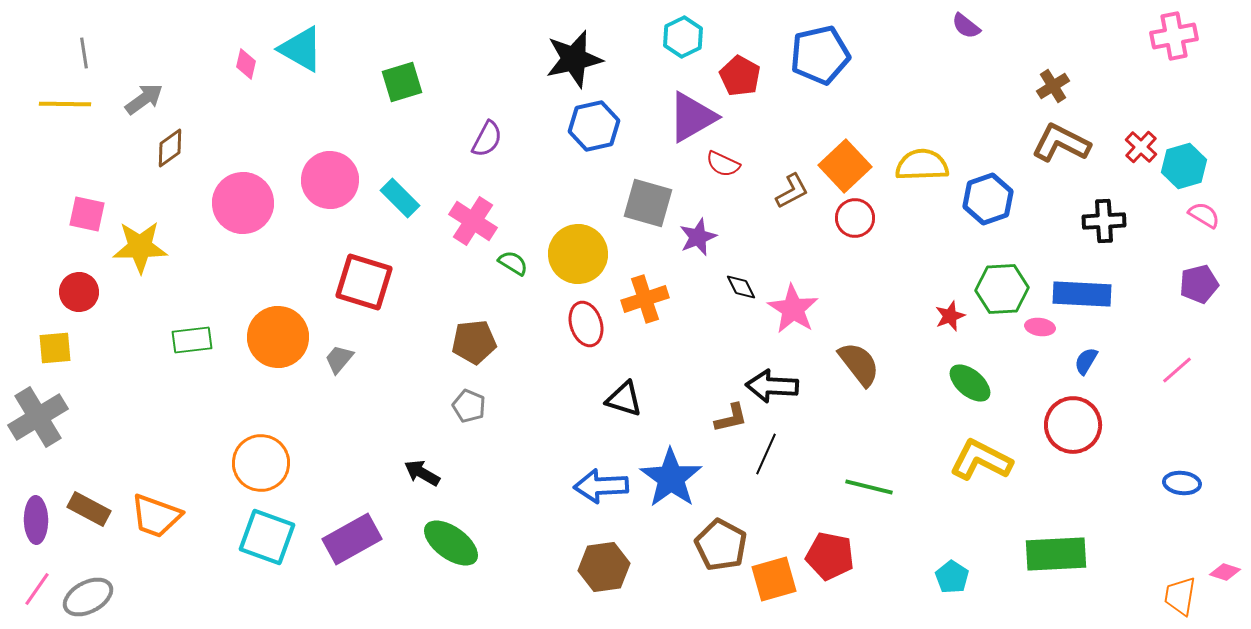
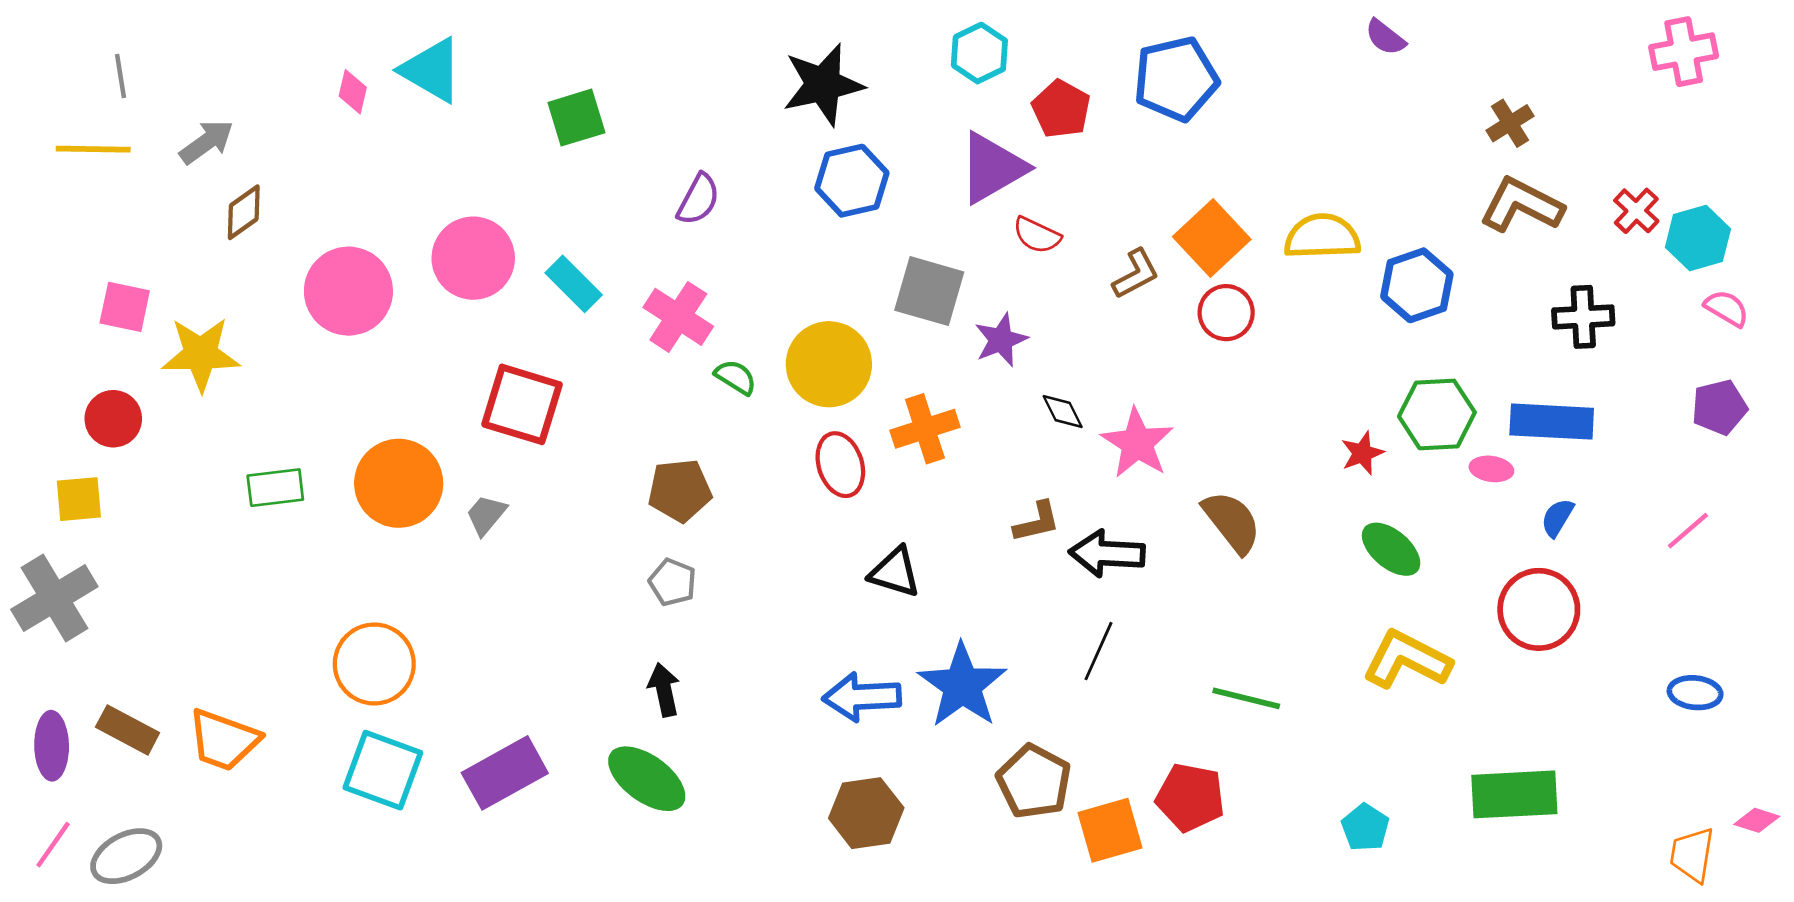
brown L-shape: (731, 418) -> (1037, 522), moved
black arrow: (422, 473) -> (664, 690), moved, turned 48

